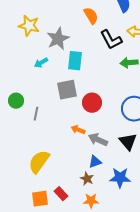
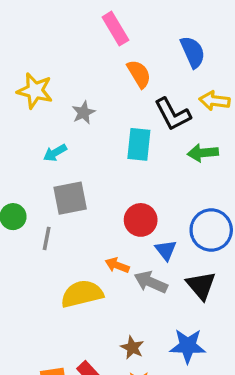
gray star: (58, 39) -> (84, 112), size x0.6
cyan rectangle: (75, 61) -> (139, 144), moved
gray square: (67, 90) -> (70, 198), moved
yellow semicircle: (39, 162) -> (82, 294), moved, turned 40
blue triangle: (95, 162) -> (166, 250), moved, turned -48

